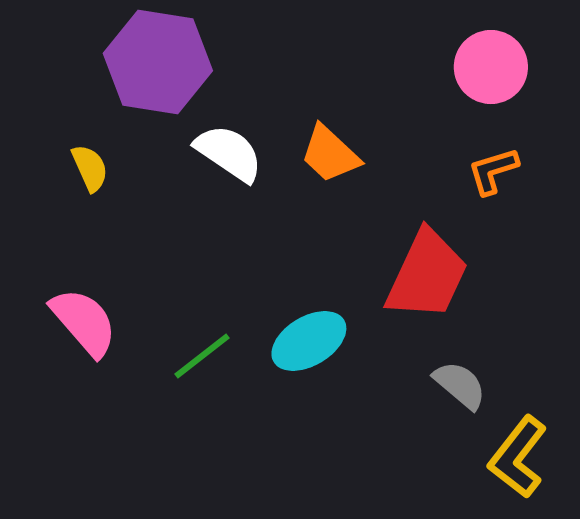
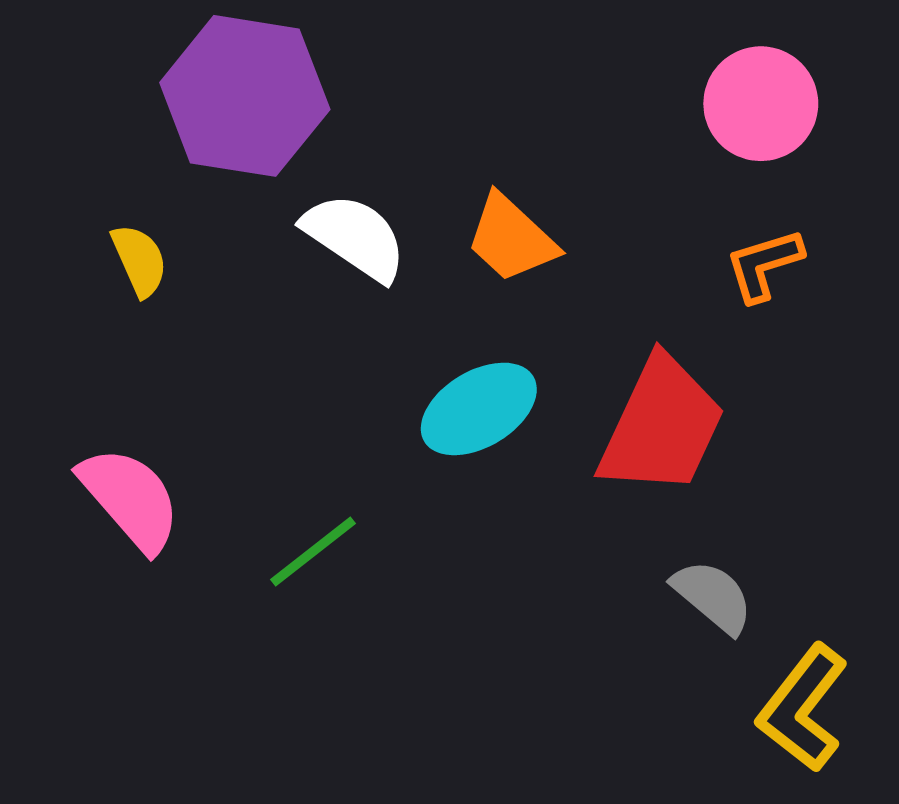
cyan ellipse: (309, 341) -> (479, 409), moved

